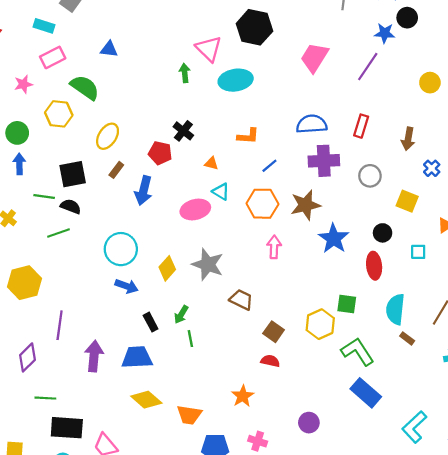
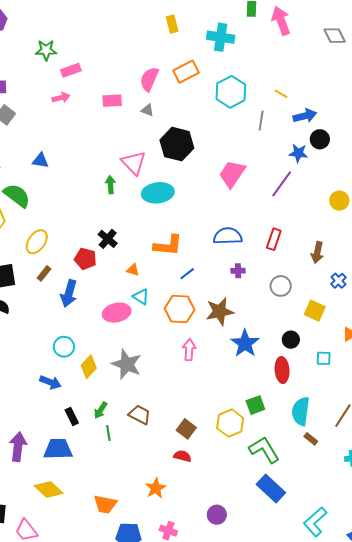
orange L-shape: (248, 136) -> (168, 245), size x1.4
purple cross: (324, 161) -> (238, 271), size x0.5
cyan circle: (121, 249) -> (64, 347), moved, size x0.7
brown trapezoid: (241, 300) -> (140, 415), moved
green square: (347, 304) -> (255, 405), turned -30
yellow diamond: (146, 400) -> (49, 489), moved

